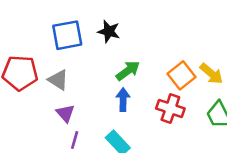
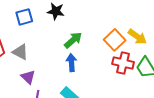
blue square: (67, 35) -> (24, 17), size x0.7
red cross: (170, 109) -> (123, 63), moved

